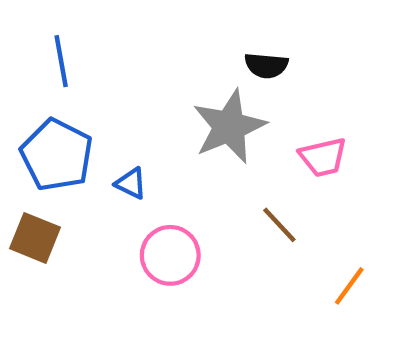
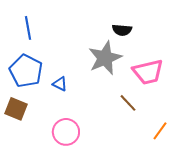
pink trapezoid: (323, 157) -> (148, 72), size x1.4
pink circle: (170, 255) -> (66, 132), moved

